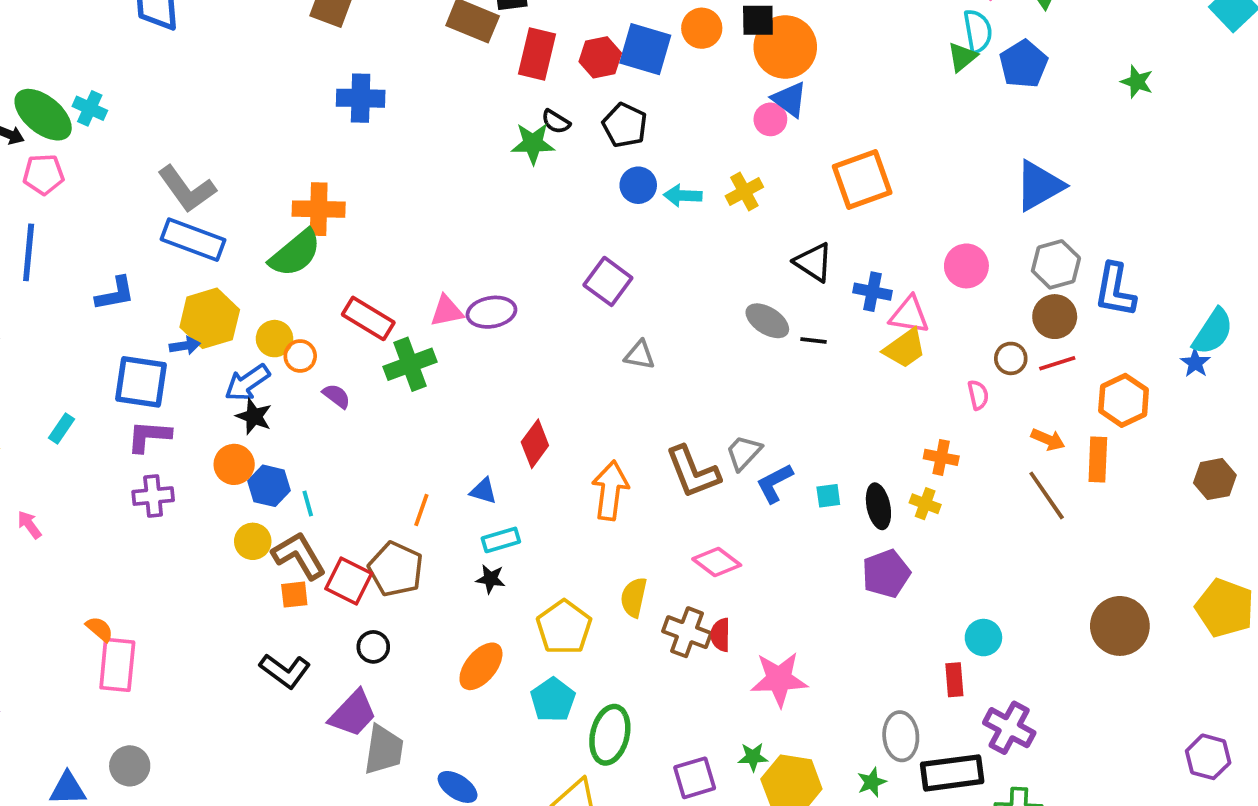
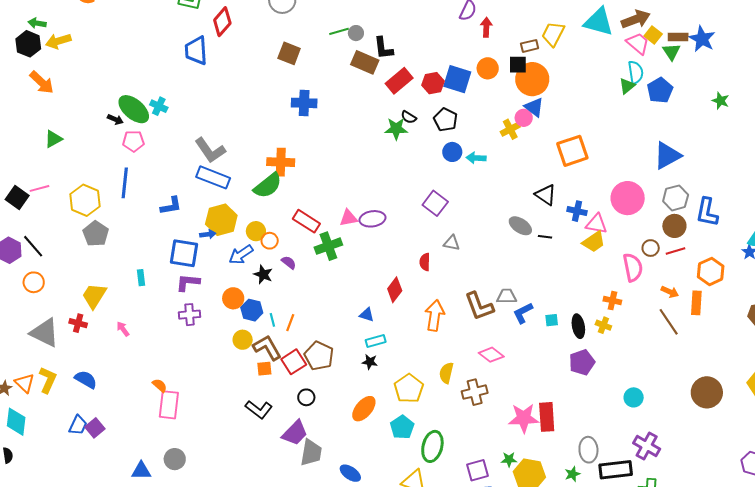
red rectangle: (537, 54) -> (399, 81), turned 36
yellow cross: (744, 192) -> (510, 129), moved
pink circle: (966, 266) -> (628, 198), size x1.4
pink semicircle: (978, 395) -> (633, 267), size x1.8
black star: (254, 416) -> (263, 274), moved
cyan rectangle: (62, 428) -> (141, 278), turned -42
gray trapezoid: (744, 453) -> (507, 296), turned 45
orange line: (421, 510) -> (290, 323), moved
red square: (349, 581) -> (294, 362), turned 30
brown cross: (687, 632) -> (475, 392), turned -35
red semicircle: (720, 635) -> (425, 262), moved
red rectangle: (954, 680) -> (547, 417), moved, size x1.6

